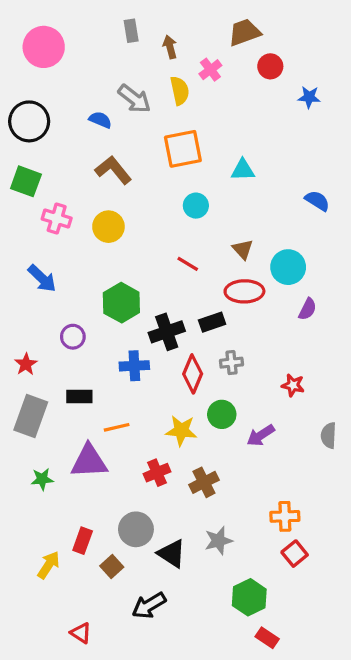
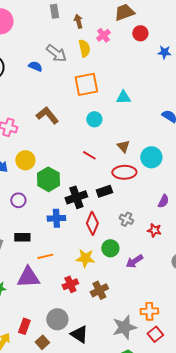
brown L-shape: (113, 170) -> (47, 115), moved
yellow circle: (108, 227) -> (25, 160), moved
purple semicircle: (308, 309) -> (163, 201), moved
gray cross: (231, 363) -> (126, 219), moved, turned 32
gray star: (219, 541) -> (124, 327), moved, size x1.4

